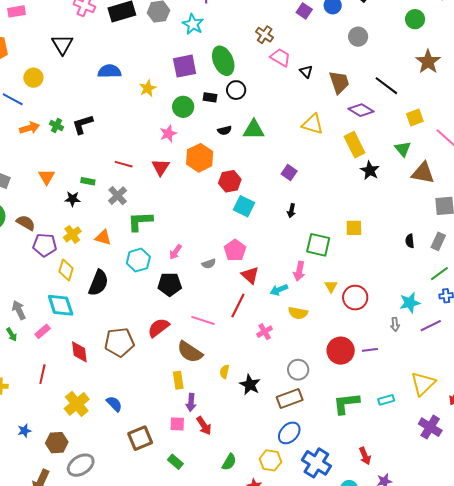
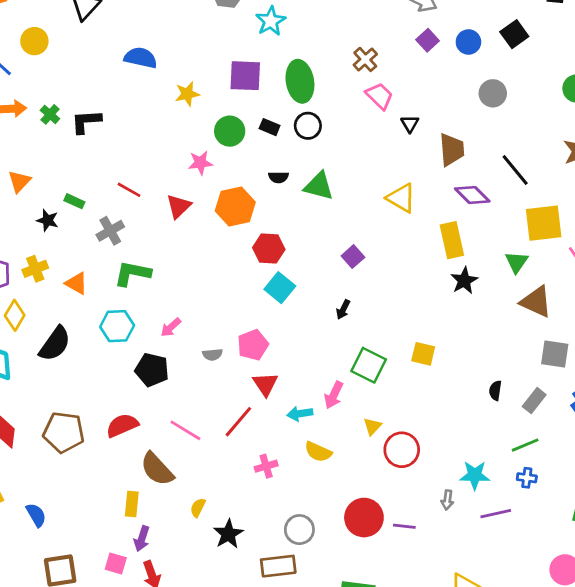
yellow square: (415, 117) -> (544, 223), size x1.6

